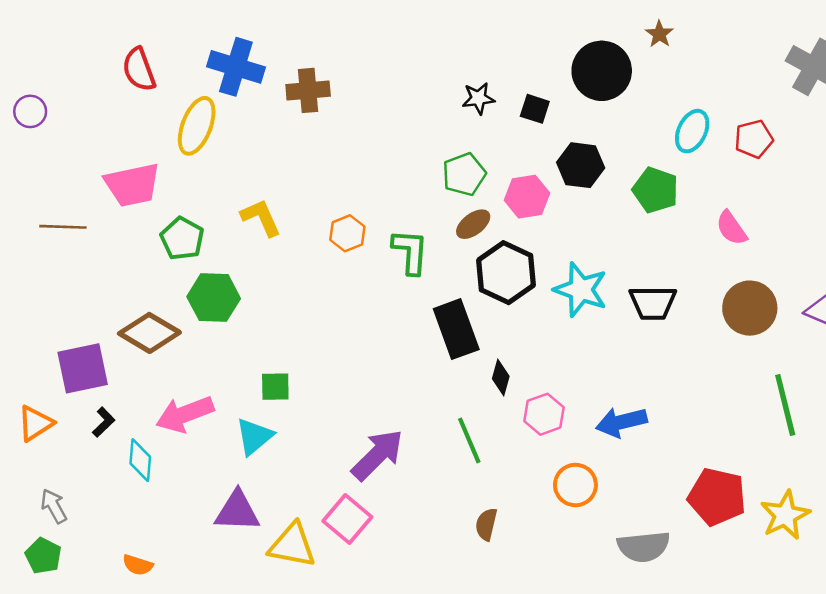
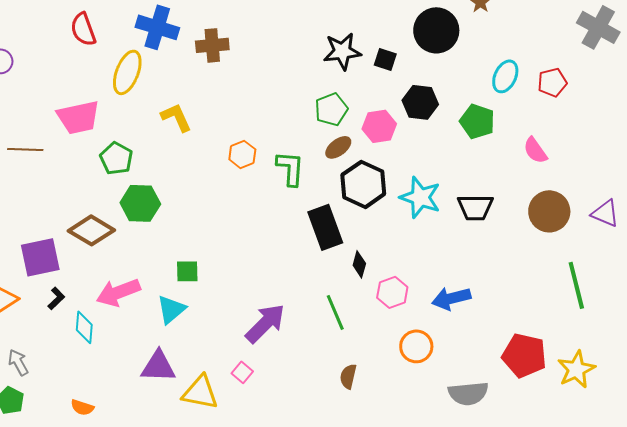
black star: (478, 98) -> (342, 51), size x1.5
yellow L-shape: (261, 218) -> (176, 117), moved
pink square: (347, 519) -> (242, 372), size x0.6

